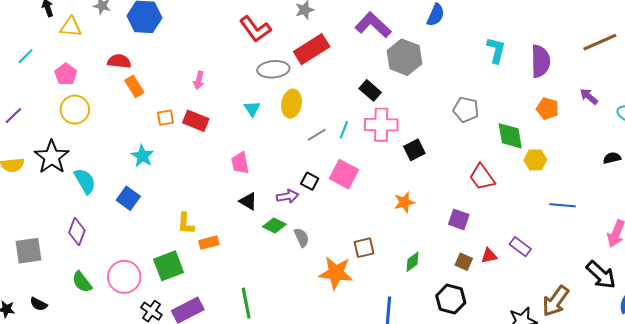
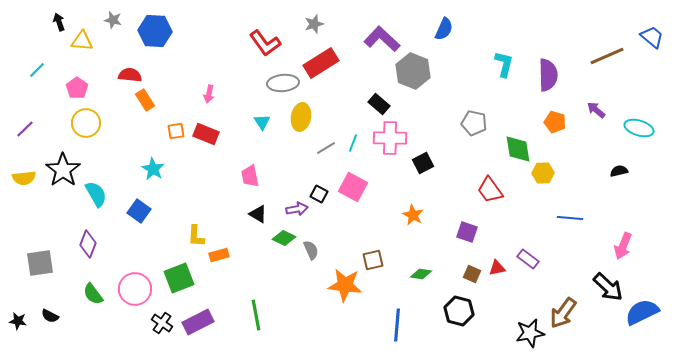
orange star: (404, 202) -> (413, 215), turned -30
green diamond: (412, 262) -> (421, 274), turned 45

